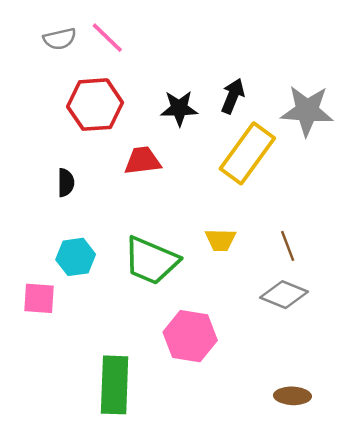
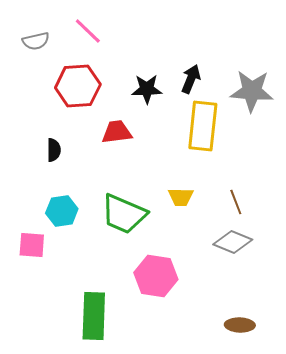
gray semicircle: (60, 39) -> (36, 41), moved
yellow rectangle: (247, 153) -> (203, 126), turned -30

